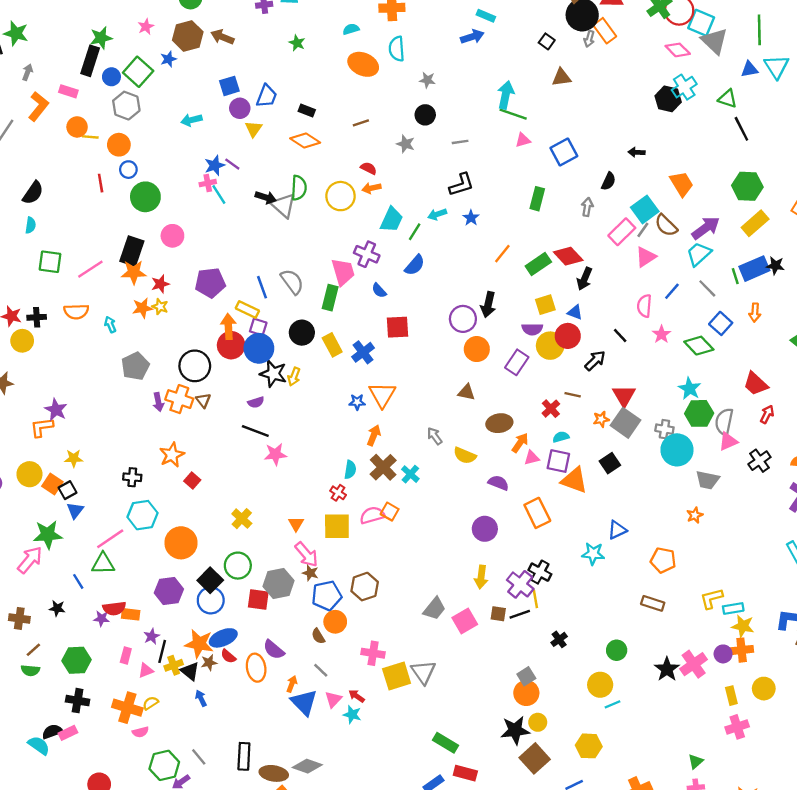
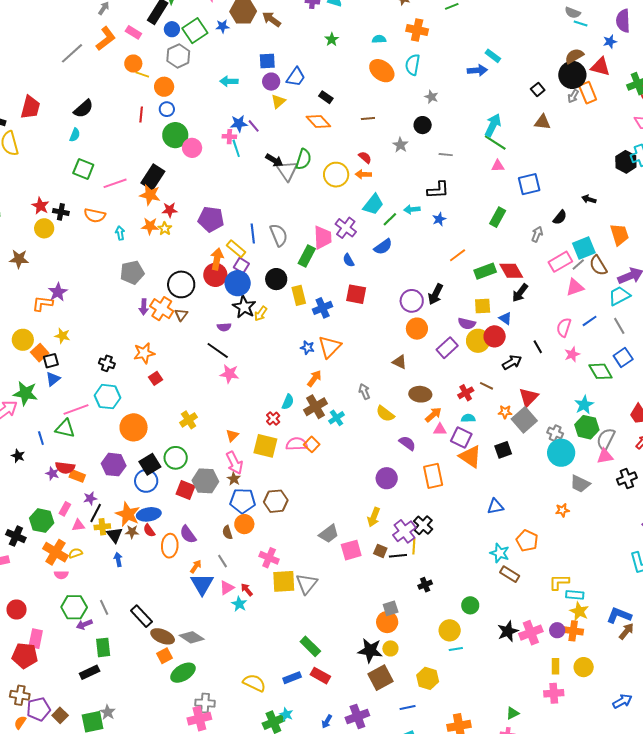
pink circle: (172, 236) -> (192, 148), moved
cyan star: (593, 554) -> (500, 553), moved
green hexagon: (77, 660) -> (42, 521), moved
black rectangle: (244, 756) -> (141, 616), turned -60

